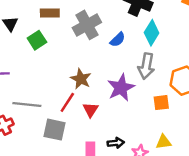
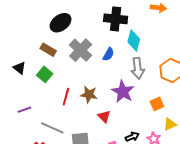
brown rectangle: (50, 13) -> (48, 50), turned 49
red line: (67, 102) -> (66, 97), moved
orange square: (161, 103) -> (157, 104), moved
gray line: (27, 104) -> (52, 128), turned 35

